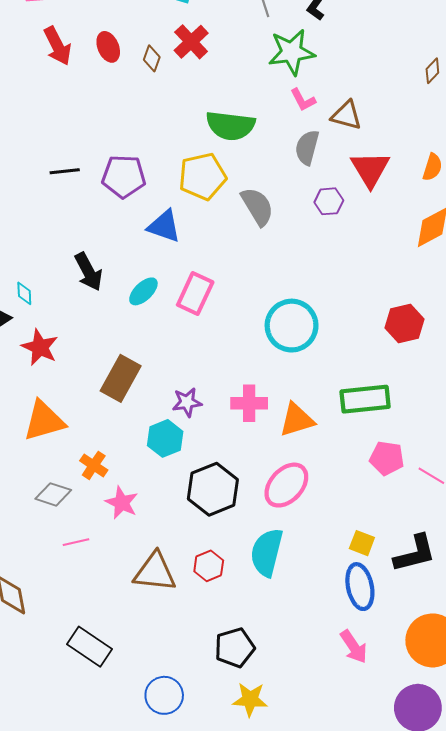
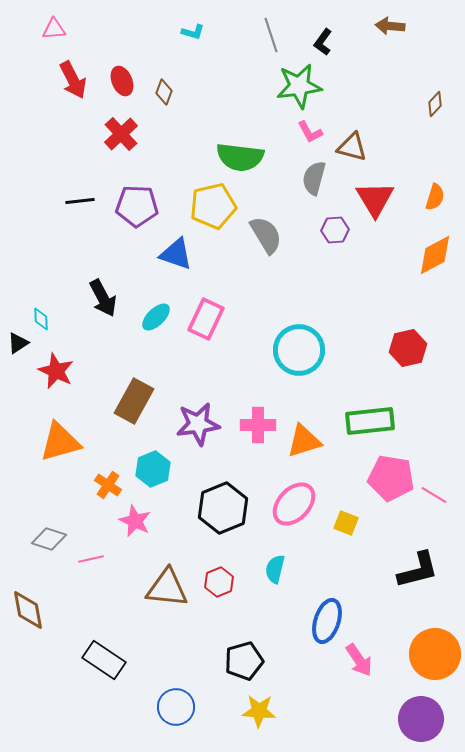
red cross: (191, 42) -> (121, 134), moved
purple star: (187, 402) -> (198, 424), size x1.5
cyan hexagon: (165, 438) -> (153, 469), moved
pink pentagon: (387, 458) -> (391, 478), size x1.4
gray diamond: (53, 494) -> (49, 539), moved
yellow square: (362, 543) -> (346, 523), moved
cyan semicircle: (267, 552) -> (275, 569), size x0.6
blue ellipse: (360, 587) -> (327, 621), moved, turned 30

